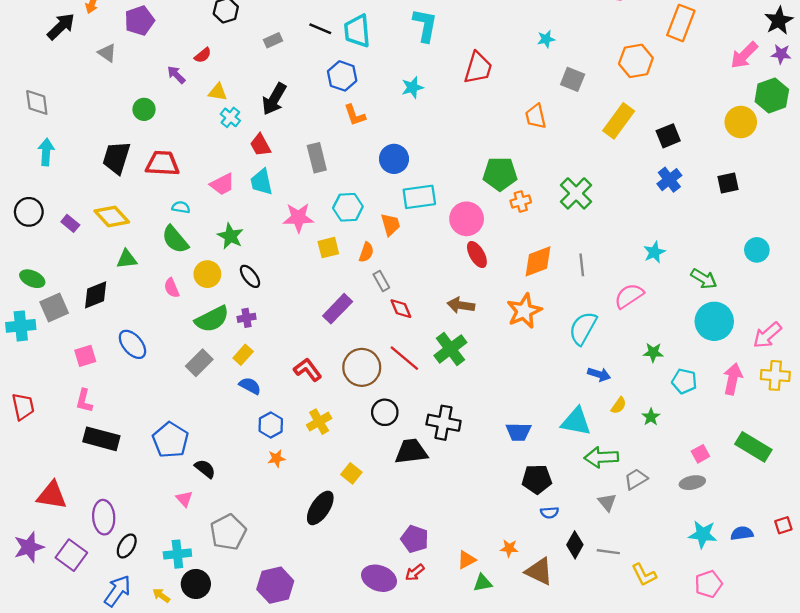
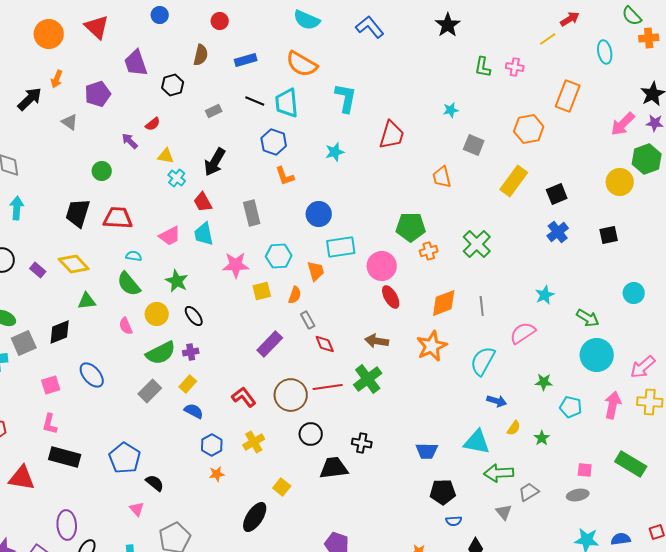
red line: (404, 358) -> (328, 387), turned -48
black cross: (444, 423) -> (362, 443), size x0.7
pink square: (700, 454) -> (585, 470), turned 35
red triangle: (52, 495) -> (22, 478), moved

